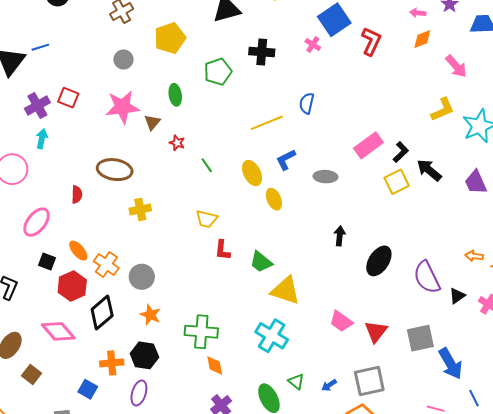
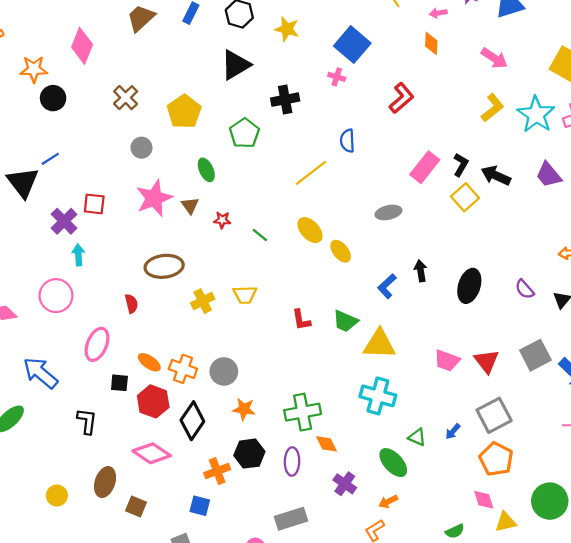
orange diamond: (422, 39) -> (431, 43), moved, turned -50
red L-shape: (371, 41) -> (401, 98), moved, turned 40
blue L-shape: (286, 160) -> (387, 286), moved
yellow trapezoid: (207, 219) -> (245, 295), moved
purple semicircle: (427, 277) -> (525, 289), size x0.6
purple ellipse: (139, 393) -> (292, 461), moved

